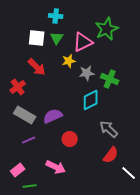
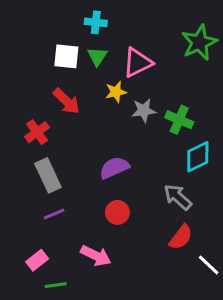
green star: (107, 29) -> (199, 42), moved
cyan diamond: (91, 100) -> (198, 157), moved
gray rectangle: (25, 115) -> (48, 175), turned 35
purple semicircle: (53, 116) -> (114, 168), moved

